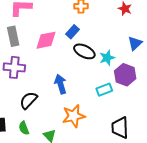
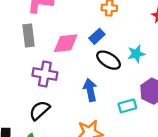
cyan star: (107, 58) -> (136, 54), moved
purple cross: (14, 67) -> (45, 74), moved
blue arrow: (60, 84) -> (90, 90), moved

